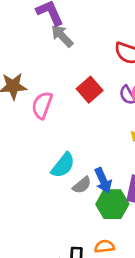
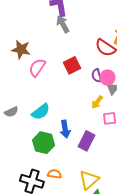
gray semicircle: (82, 185) -> (11, 112), moved
green hexagon: (112, 204) -> (44, 143), moved

